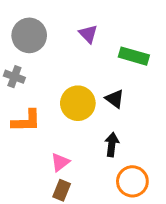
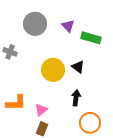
purple triangle: (88, 34) -> (68, 26), moved
gray circle: (29, 35) -> (35, 24), moved
orange L-shape: (26, 121) -> (16, 103), moved

